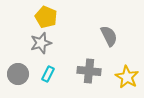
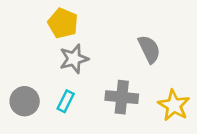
gray star: (41, 43) -> (74, 59), moved

